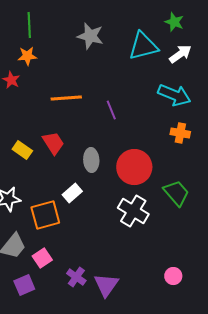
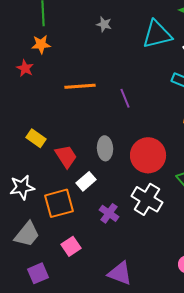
gray star: (90, 36) -> (104, 24), size x0.6
red trapezoid: (53, 143) -> (66, 156), moved
pink square: (42, 258) -> (71, 246), moved
purple cross: (76, 277) -> (109, 213), moved
purple triangle: (106, 285) -> (120, 273), turned -44

